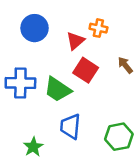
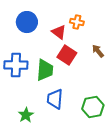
red triangle: (75, 41) -> (59, 32), turned -42
green trapezoid: (58, 89) -> (45, 70), turned -120

